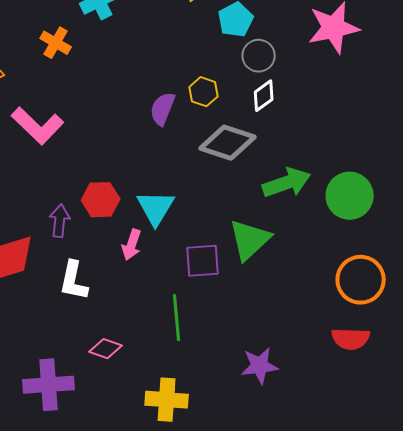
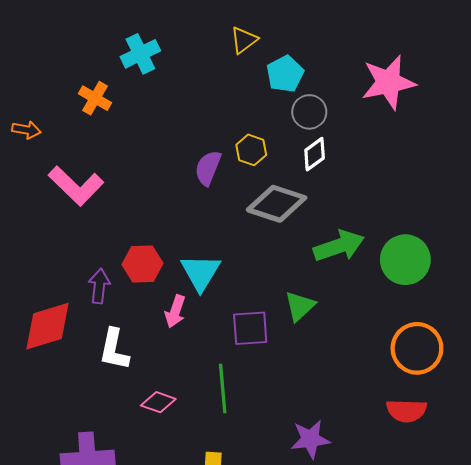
green triangle: (250, 240) -> (300, 306), size x0.7
pink diamond: (106, 349) -> (158, 402), moved

